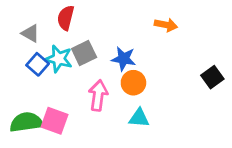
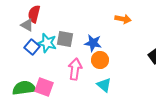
red semicircle: (66, 18) -> (34, 14), moved
gray square: (84, 53) -> (65, 39), turned 36
cyan triangle: (139, 118) -> (104, 85), turned 35

